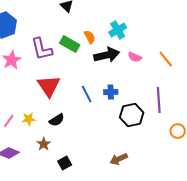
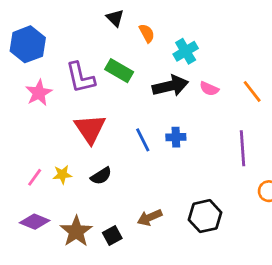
orange semicircle: (90, 37) -> (147, 33), moved
black hexagon: (132, 115) -> (205, 216), moved
brown star: (44, 144) -> (76, 231), moved, size x1.6
brown arrow: (119, 159) -> (150, 217), moved

